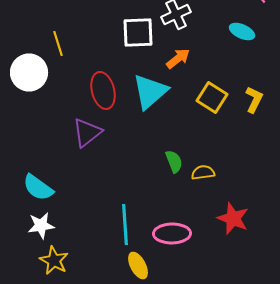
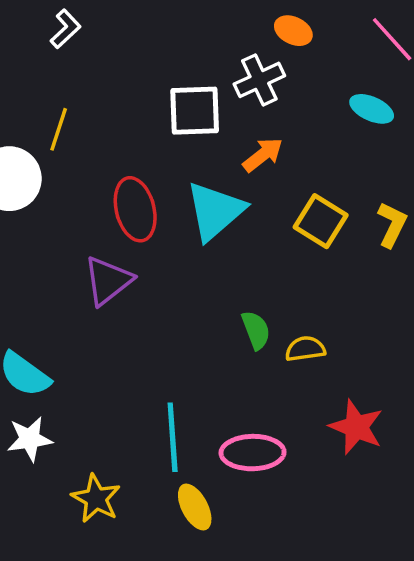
yellow line: (58, 43) -> (59, 129), turned 35
yellow star: (54, 260) -> (96, 498), moved

